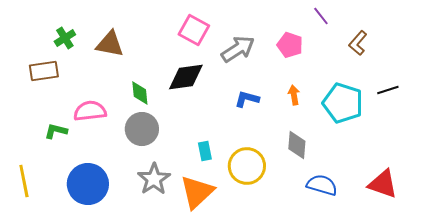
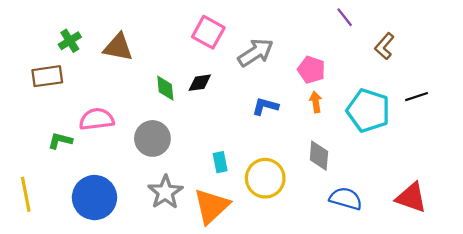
pink pentagon: (290, 45) -> (311, 70), moved
black diamond: (186, 77) -> (200, 83), size x0.6
green diamond: (140, 93) -> (165, 88), moved

